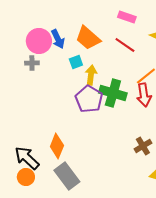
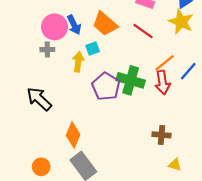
yellow arrow: (91, 75) -> (78, 62), moved
brown cross: (143, 146) -> (162, 135), turned 36
black arrow: (27, 158) -> (39, 99), moved

